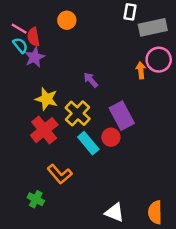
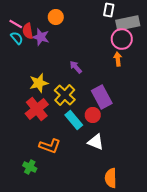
purple star: (35, 57) -> (41, 37), moved, turned -30
pink circle: (159, 60) -> (122, 39), moved
yellow star: (47, 99) -> (39, 83), turned -30
orange L-shape: (60, 174) -> (50, 146), turned -30
white triangle: (115, 212) -> (96, 142), moved
orange semicircle: (155, 212) -> (111, 178), moved

